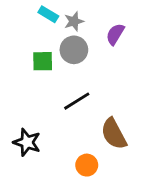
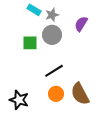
orange circle: (87, 165) -> (56, 94), moved

